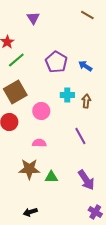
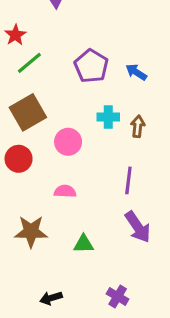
purple line: (80, 136) -> (128, 180), turned 36
brown star: (29, 169) -> (31, 232), moved
purple arrow: (86, 180) -> (138, 227), moved
purple cross: (95, 212) -> (118, 296), moved

